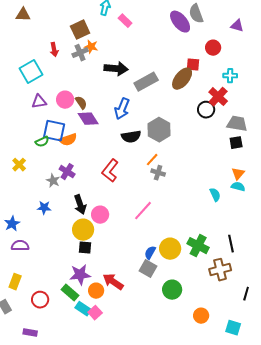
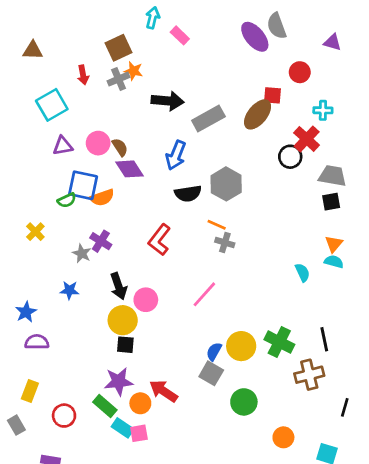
brown triangle: (23, 15) -> (33, 50), moved
orange line: (152, 160) -> (217, 225), turned 72
pink square: (95, 313) -> (139, 433), turned 32

